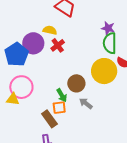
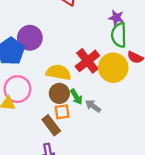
yellow semicircle: (50, 30) -> (59, 72), moved, size x1.5
red cross: (58, 45) -> (87, 61), moved, size x1.5
brown circle: (76, 83) -> (59, 93), moved
green arrow: (62, 95) -> (76, 97), moved

